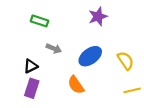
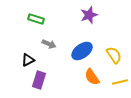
orange semicircle: (76, 85) -> (92, 77), moved
purple rectangle: (32, 88) -> (39, 80), moved

